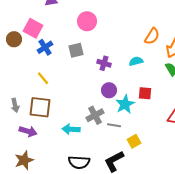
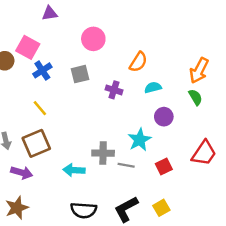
orange semicircle: (152, 36) -> (138, 62), moved
purple circle: (109, 90) -> (164, 117), moved
red square: (145, 93) -> (164, 166), moved, turned -32
brown square: (40, 107) -> (36, 143), turned -30
gray cross: (95, 115) -> (103, 153), turned 30
yellow square: (134, 141) -> (161, 208), moved

